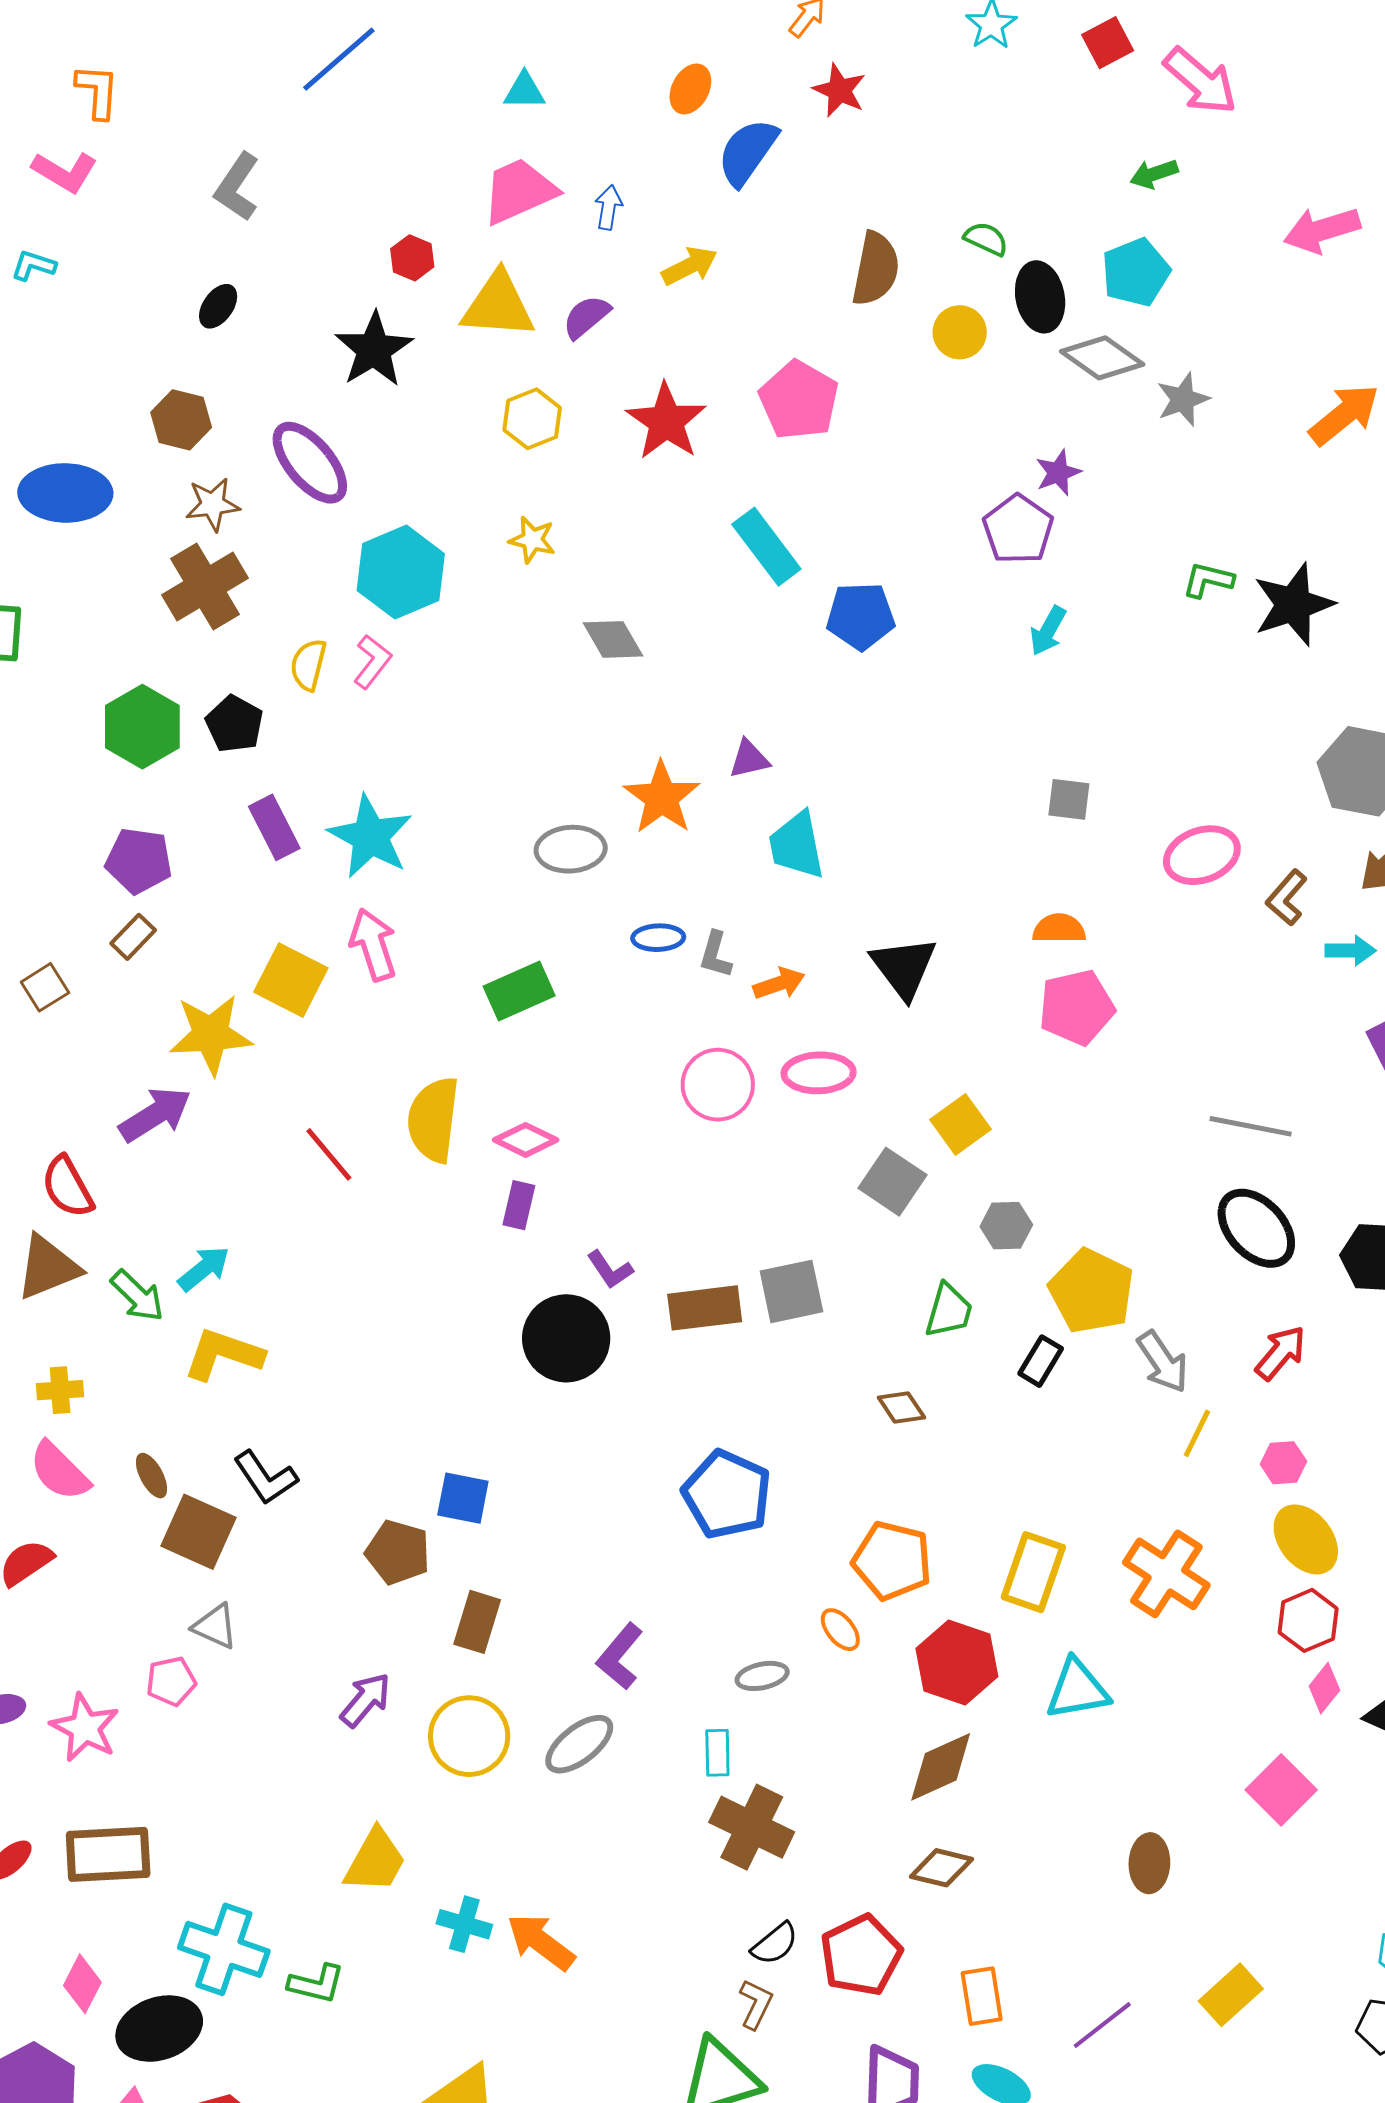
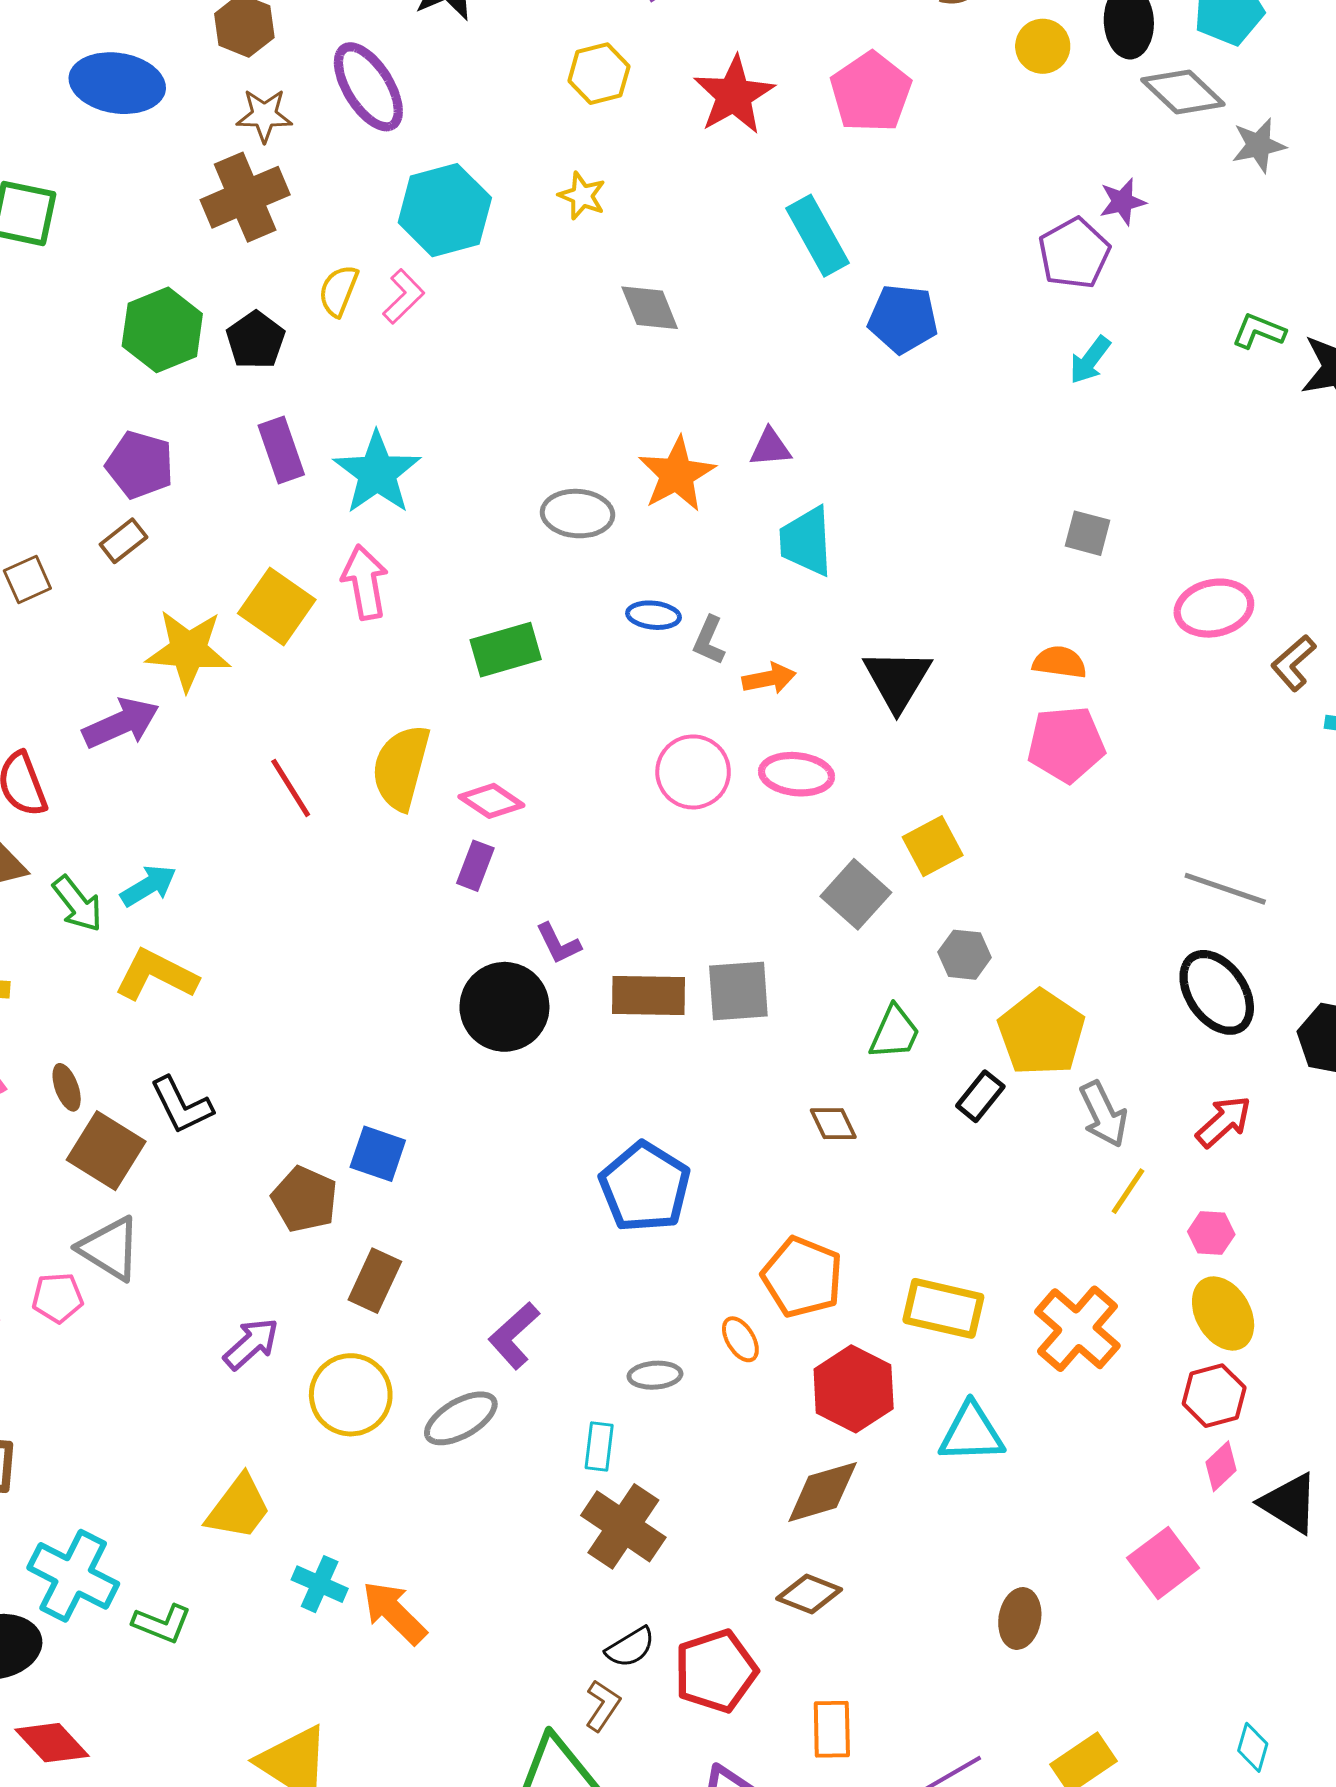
yellow rectangle: (1033, 1572) -> (943, 1308), turned 76
gray triangle: (215, 1626) -> (110, 1249), size x1.4

